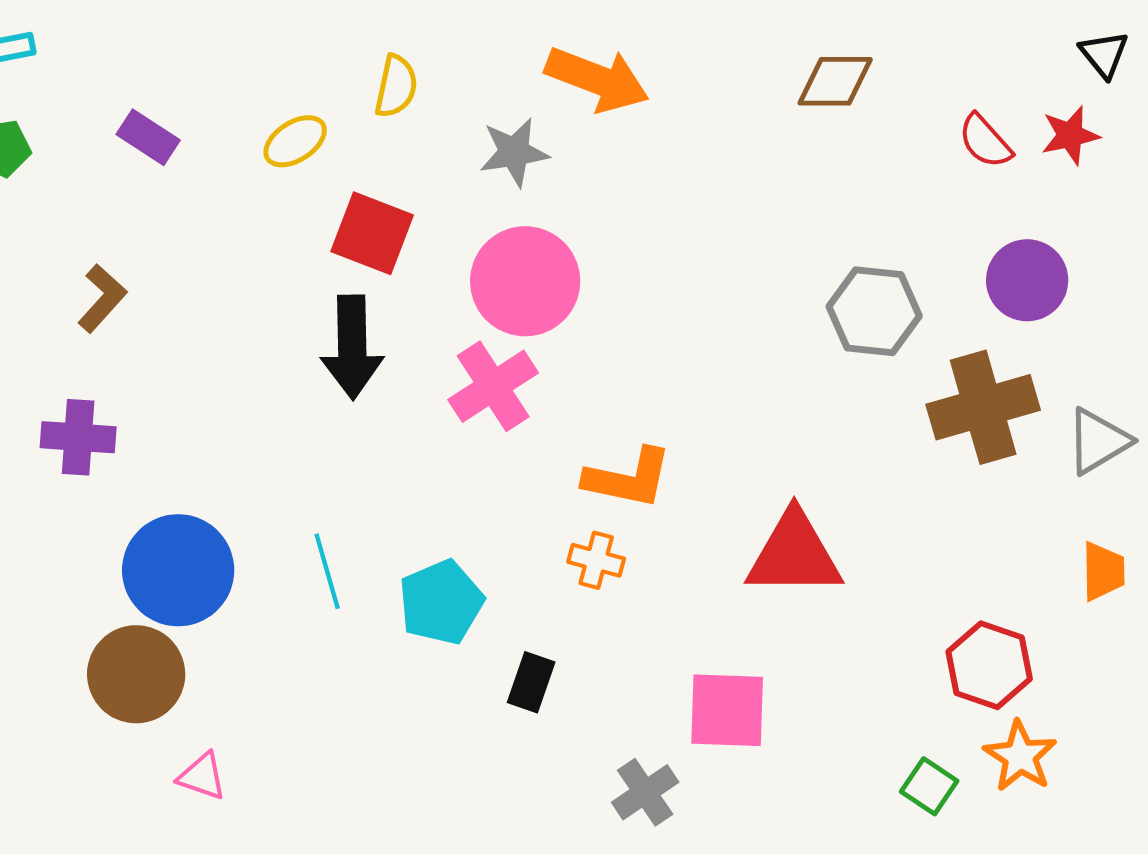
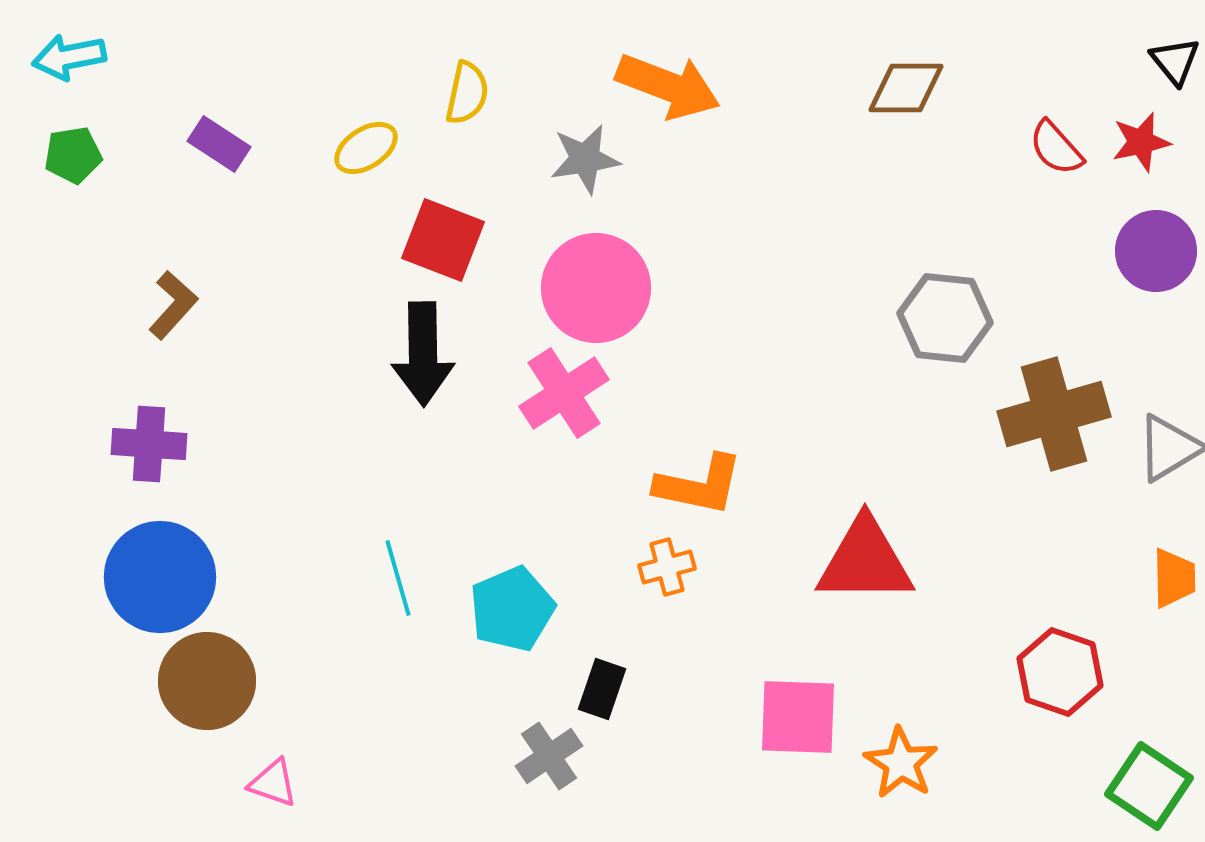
purple circle: (1027, 280) -> (1156, 251), moved
orange cross: (596, 560) -> (667, 567), turned -30
blue circle: (178, 570) -> (160, 577), moved
orange star: (1020, 756) -> (901, 763), moved
green square: (929, 786) -> (1149, 786), moved, size x1.5
gray cross: (645, 792) -> (549, 756), moved

